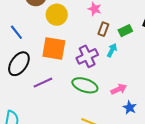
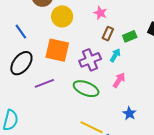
pink arrow: (119, 89) -> (119, 80), moved, turned -35

